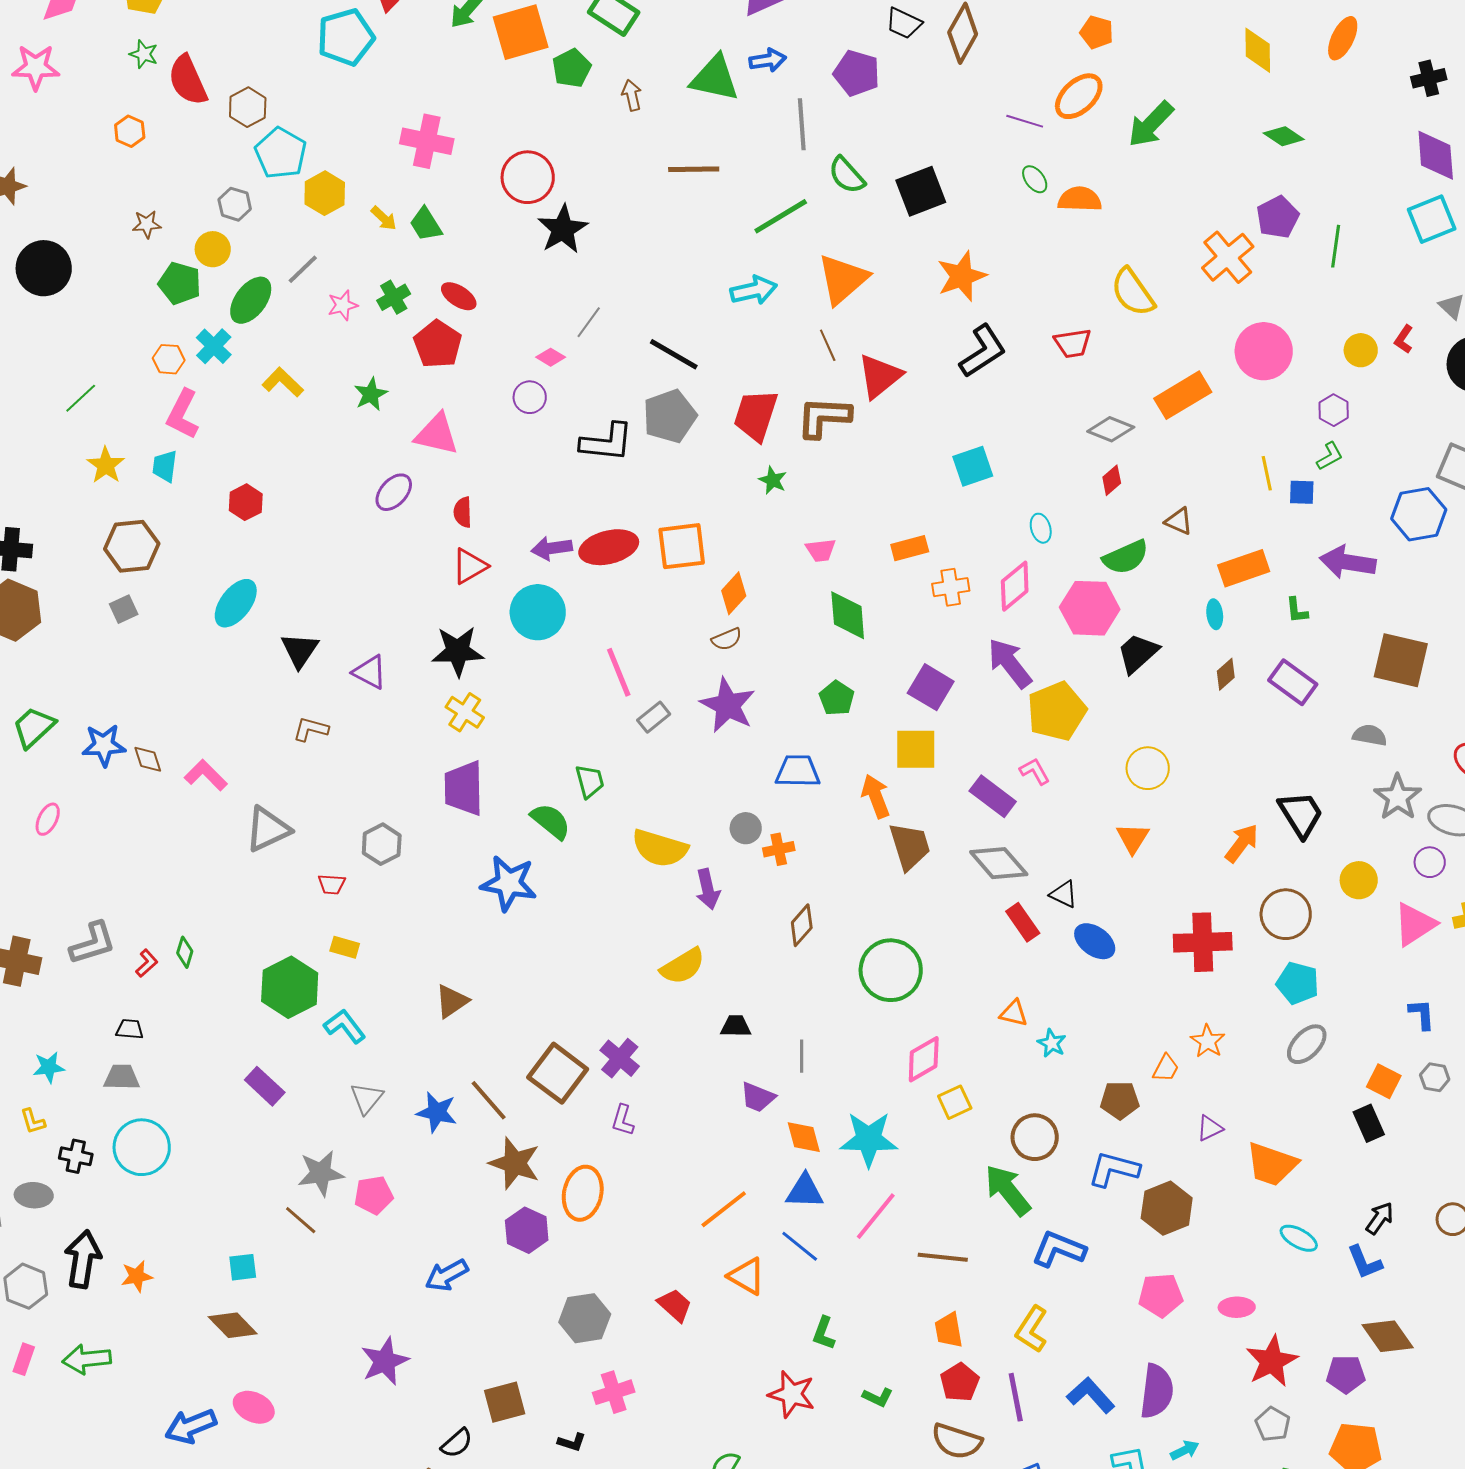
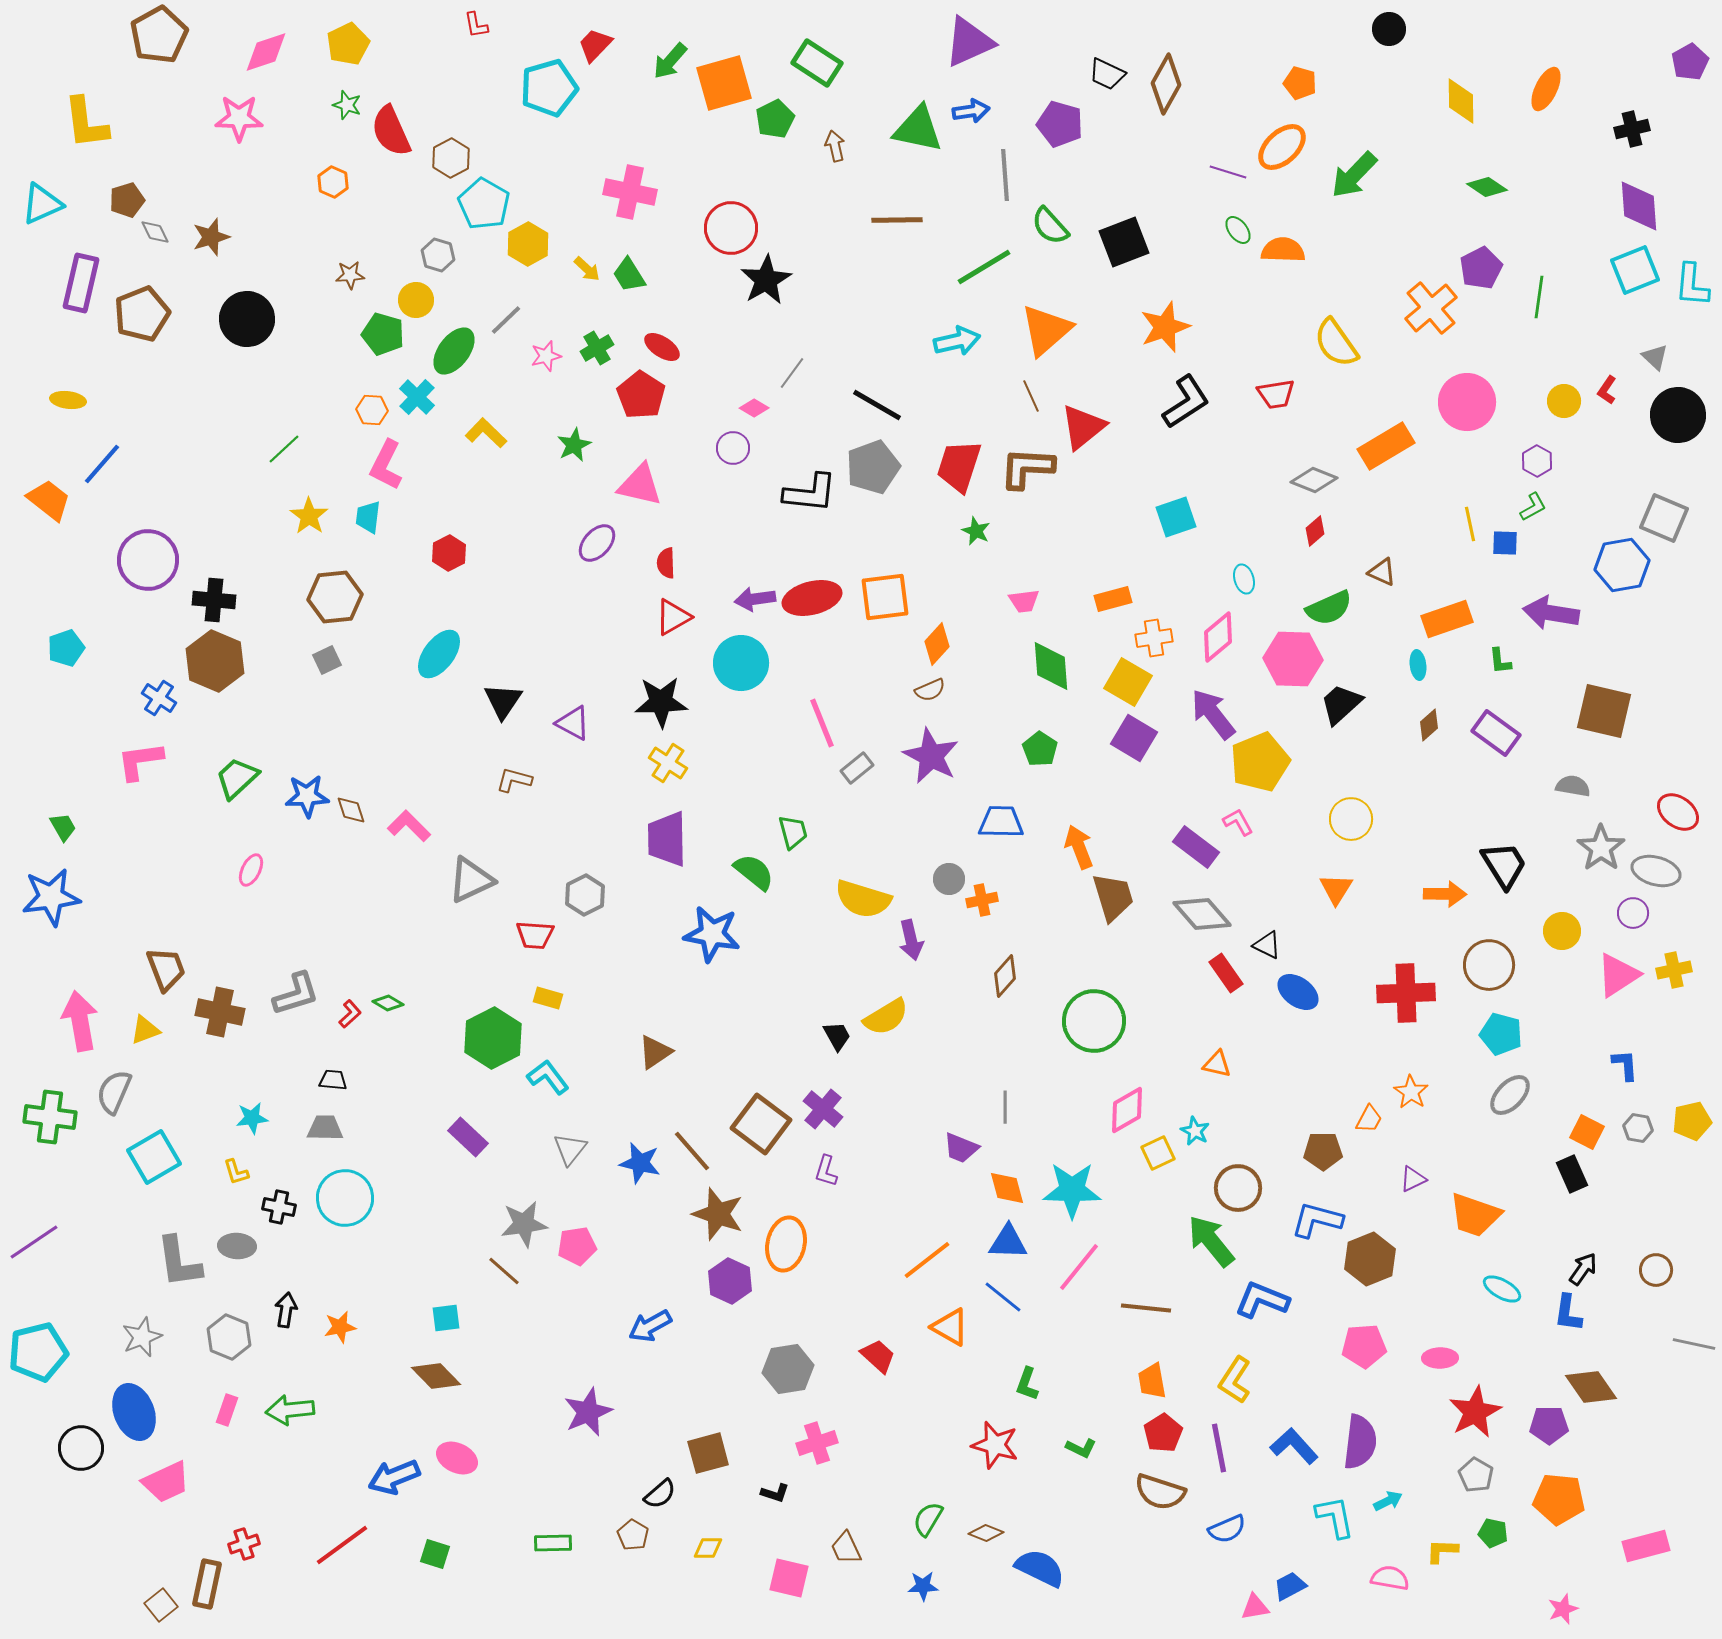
yellow square: (916, 749) -> (1128, 682), moved, turned 30
orange arrow: (1242, 843) -> (1445, 894), turned 54
red trapezoid: (332, 884) -> (535, 935), size x1.4
green diamond: (185, 952) -> (388, 1003), turned -76
black trapezoid: (736, 1026) -> (837, 1036), moved, turned 60
cyan star: (1052, 1043) -> (1195, 1131), moved
black arrow: (83, 1259) -> (286, 1310), size x0.6
blue L-shape: (1365, 1262) -> (1568, 1313), turned 30

